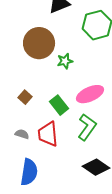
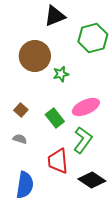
gray semicircle: (22, 134) -> (20, 139), moved
red trapezoid: (48, 134) -> (58, 161), moved

